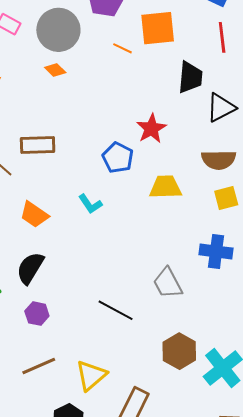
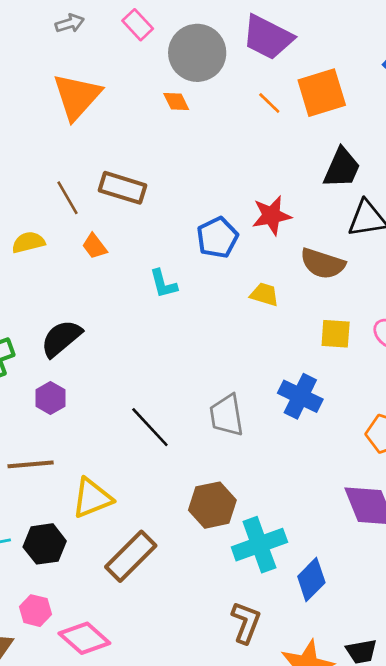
orange square: (158, 28) -> (322, 93), turned -30
brown semicircle: (219, 160) -> (323, 264), moved
yellow trapezoid: (165, 187) -> (264, 294), size x0.7
orange trapezoid: (34, 215) -> (94, 246), moved, size x0.7

